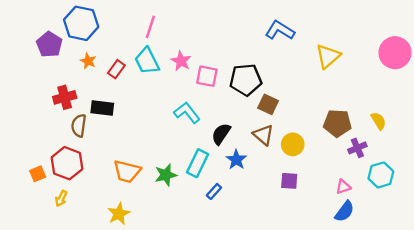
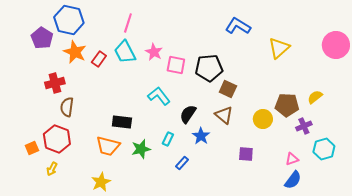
orange star: (88, 61) -> (75, 52), size x1.6
black rectangle: (102, 108) -> (122, 122), moved
yellow semicircle: (379, 121) -> (315, 97), moved, turned -98
yellow circle: (293, 144) -> (263, 119), moved
cyan rectangle: (198, 163) -> (168, 139), size x0.6

